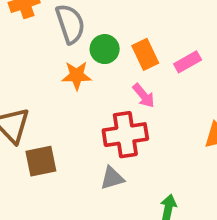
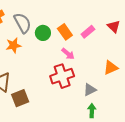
orange star: (77, 75) -> (14, 45), moved
gray triangle: (112, 178) -> (90, 90), moved

